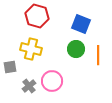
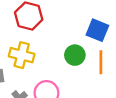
blue square: (81, 24) -> (97, 30), moved

